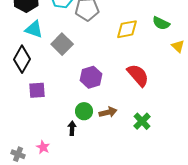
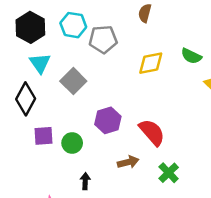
cyan triangle: (34, 29) -> (40, 63), turned 36
red semicircle: (138, 75) -> (152, 132), moved
green circle: (84, 111) -> (72, 143), moved

